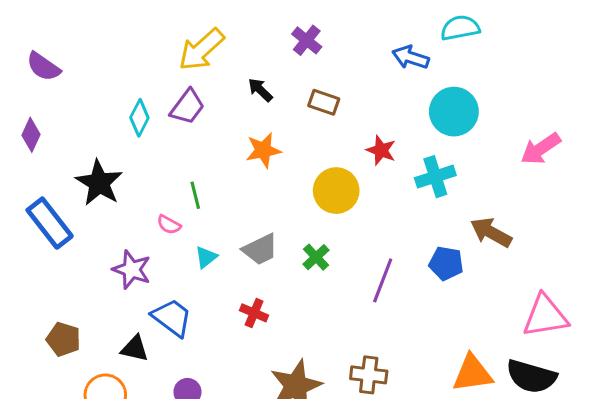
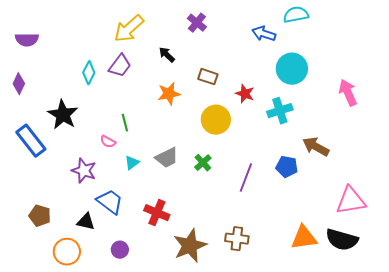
purple semicircle: (43, 67) -> (27, 40), turned -35
brown rectangle: (324, 102) -> (208, 77), moved
pink arrow: (541, 149) -> (348, 93), turned 100
red cross: (254, 313) -> (157, 213), moved, size x1.4

